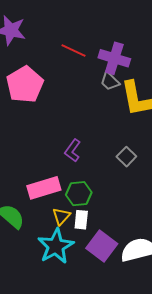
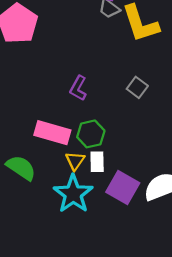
pink rectangle: (44, 188) -> (52, 133), turned 40

